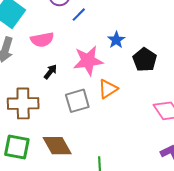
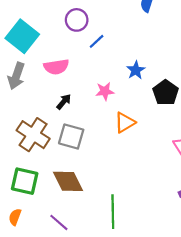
pink star: (88, 61) -> (105, 91), size x0.6
gray square: (77, 101) -> (71, 137), moved, turned 30
brown cross: (23, 103) -> (33, 135), turned 32

